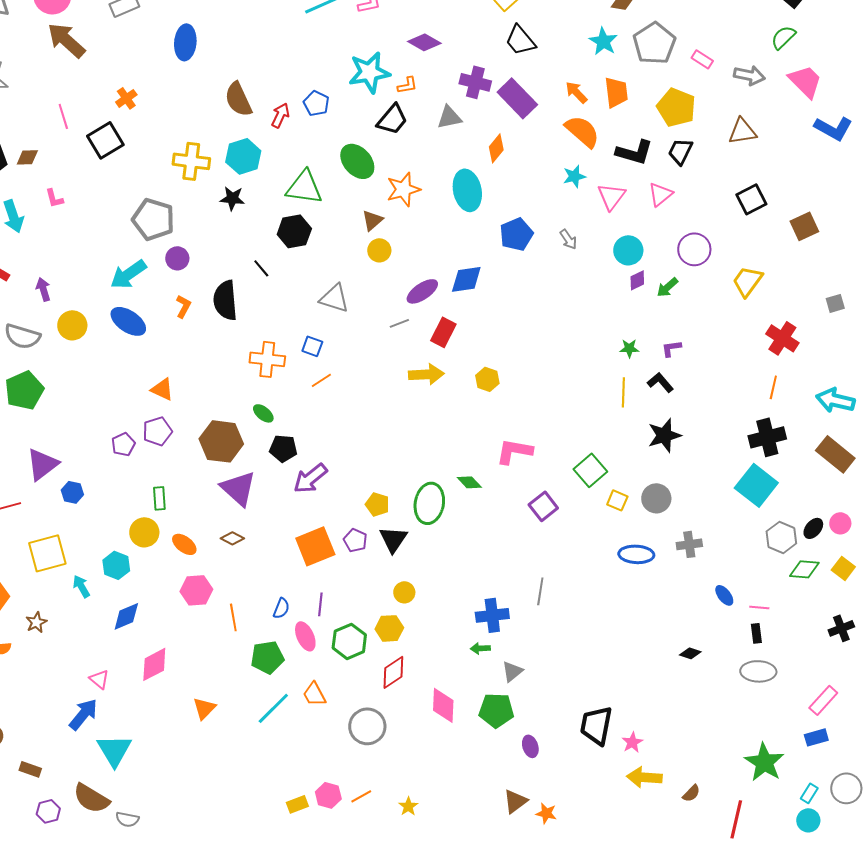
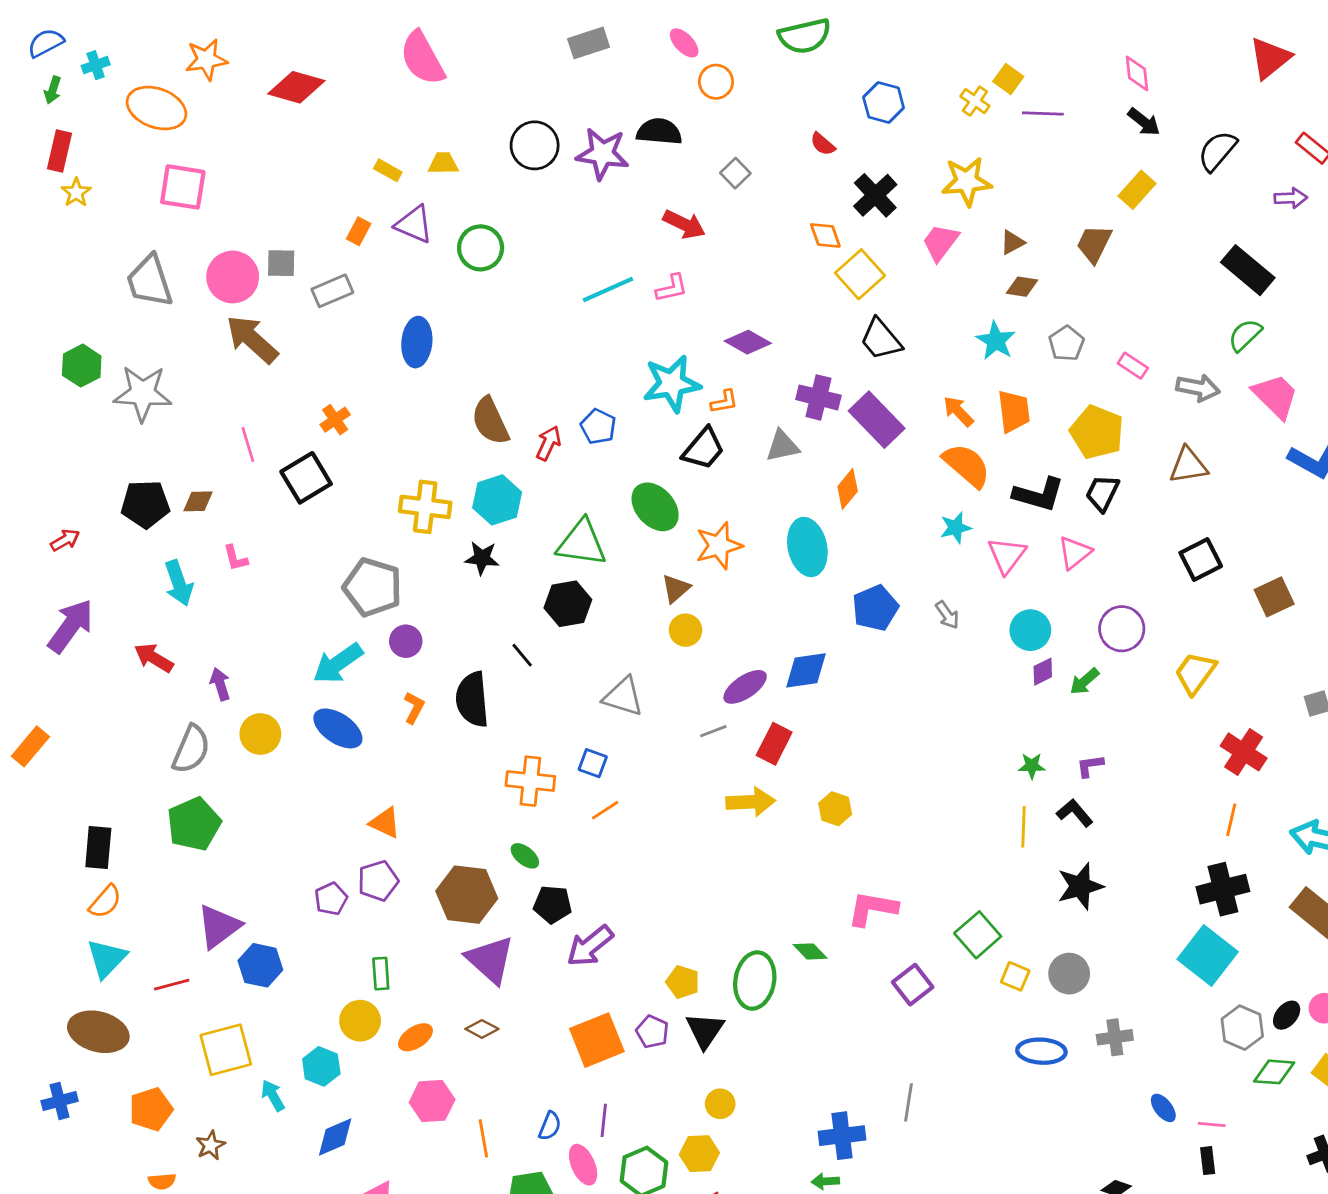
gray pentagon: (654, 43) -> (1066, 343), size x0.6
gray semicircle: (22, 336) -> (191, 749), turned -84
blue hexagon: (72, 492) -> (260, 965), size x1.4
orange ellipse: (184, 544) -> (415, 1037), turned -70

